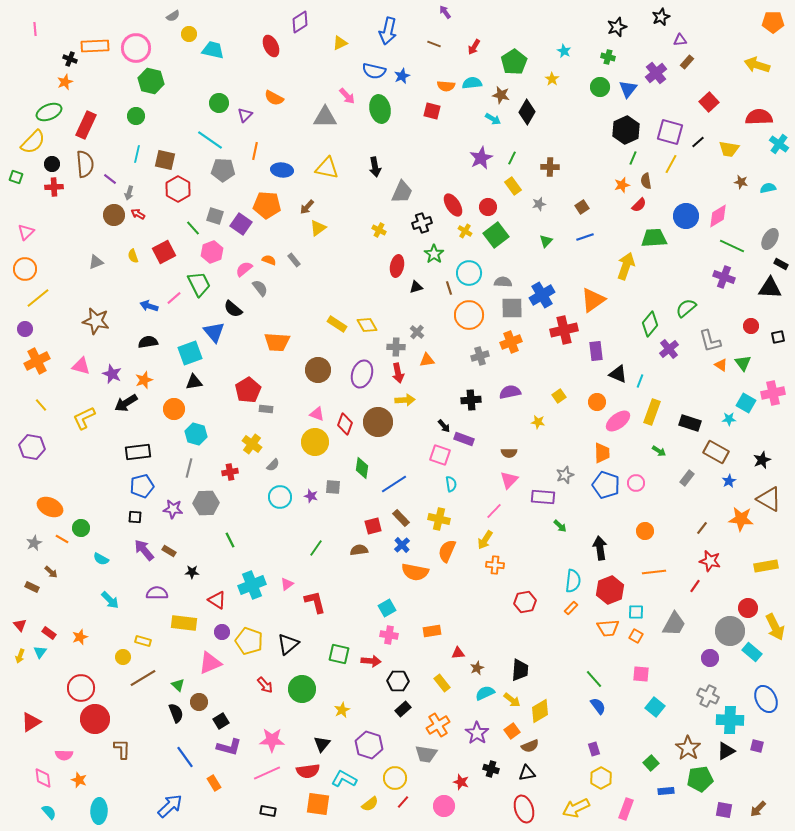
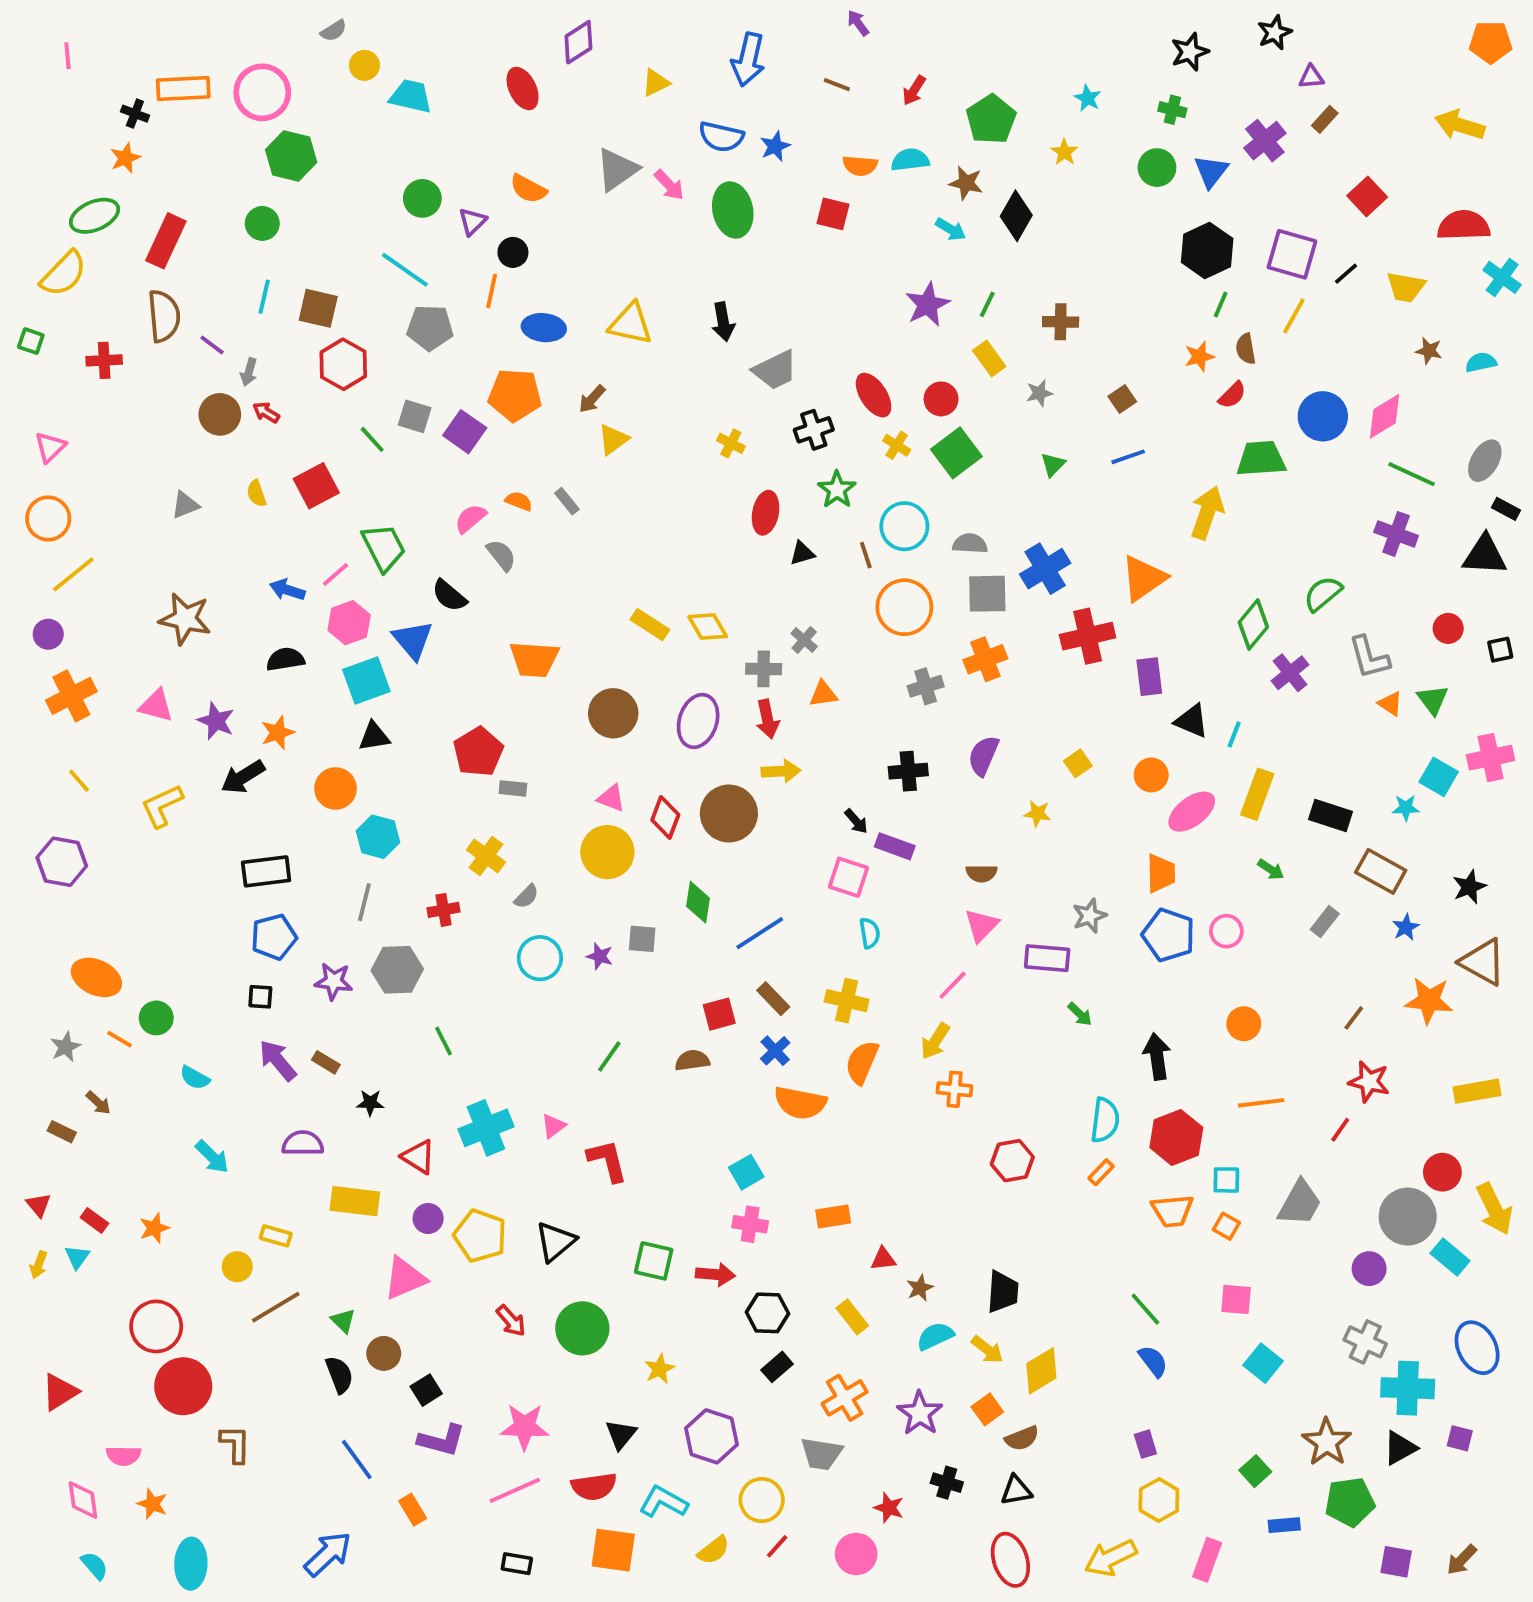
gray triangle: (325, 117) -> (617, 169), moved, turned -35
black circle: (52, 164) -> (513, 252), moved
gray trapezoid: (402, 192) -> (775, 370), turned 40
pink hexagon: (212, 252) -> (349, 623), moved
purple semicircle: (510, 392) -> (983, 756), turned -55

